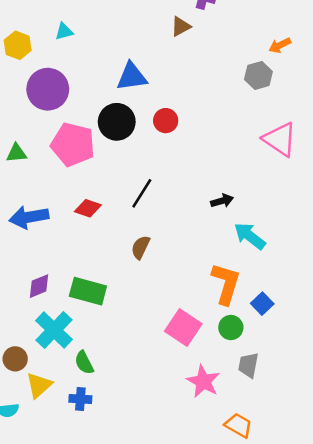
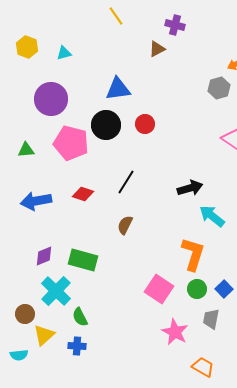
yellow hexagon: (18, 45) -> (27, 47), moved
black arrow: (222, 201) -> (190, 188), size x1.4
blue square: (262, 304) -> (224, 289), moved

